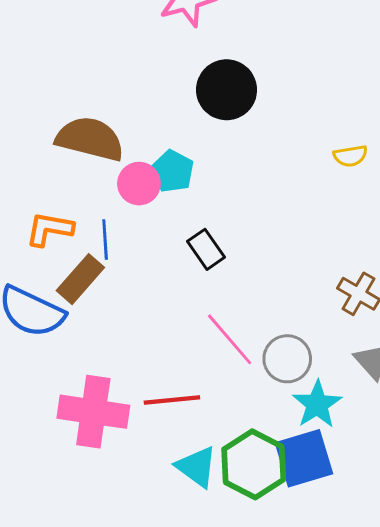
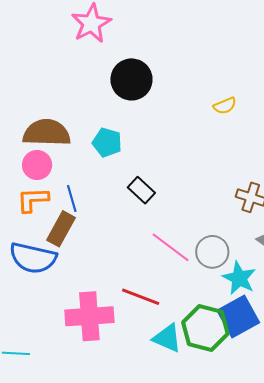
pink circle: (139, 184) -> (37, 165), moved
red line: (172, 400) -> (141, 297), turned 39

